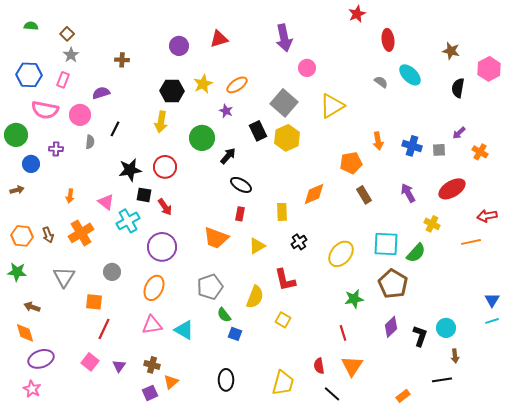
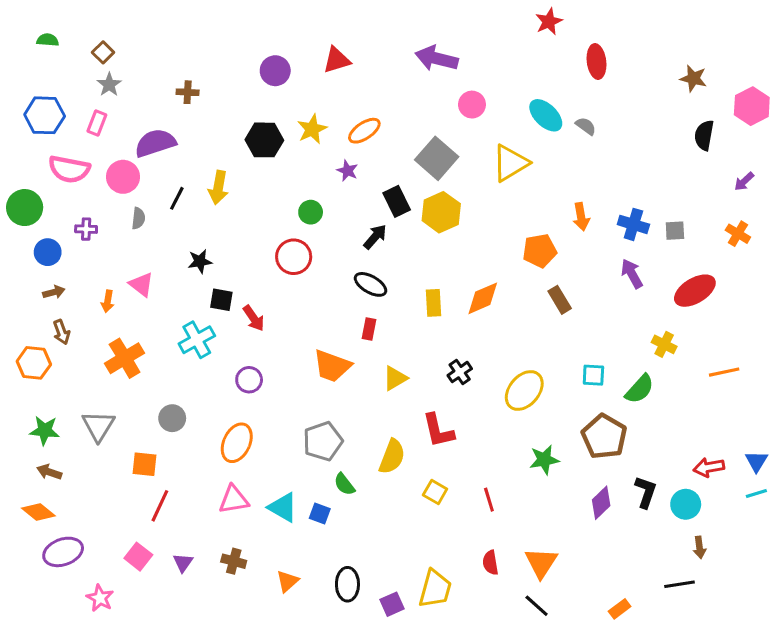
purple arrow: (284, 38) -> (437, 58), turned 116
cyan ellipse: (410, 75) -> (546, 115), moved
purple semicircle: (101, 93) -> (155, 143), size x1.5
yellow arrow: (161, 122) -> (218, 188), moved
purple arrow: (459, 133) -> (744, 181), moved
green circle: (202, 138) -> (311, 212), size x0.6
black arrow: (228, 156) -> (375, 237), moved
red circle: (165, 167) -> (294, 257), moved
black star: (130, 170) -> (200, 261), size x0.7
brown arrow: (17, 190) -> (54, 292), moved
purple arrow: (408, 193) -> (632, 274), moved
pink triangle: (106, 202) -> (141, 284), moved
yellow rectangle: (282, 212) -> (434, 303), moved
red arrow: (487, 216) -> (709, 467), moved
brown arrow: (48, 235) -> (61, 332), moved
cyan square: (386, 244) -> (593, 375), size x0.6
purple circle: (162, 247) -> (249, 380), size x0.6
green star: (17, 272) -> (45, 430), moved
orange diamond: (25, 333) -> (38, 512), turned -35
red line: (343, 333) -> (489, 500), moved
blue square: (235, 334) -> (320, 513), moved
black L-shape: (420, 336) -> (646, 492), moved
orange triangle: (171, 382) -> (287, 581), moved
pink star: (32, 389) -> (100, 598), moved
purple square: (150, 393) -> (392, 604), moved
black line: (332, 394) -> (537, 606), moved

